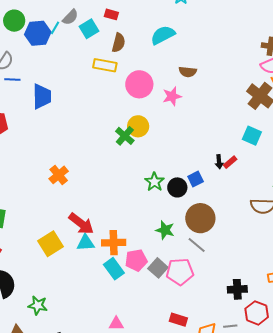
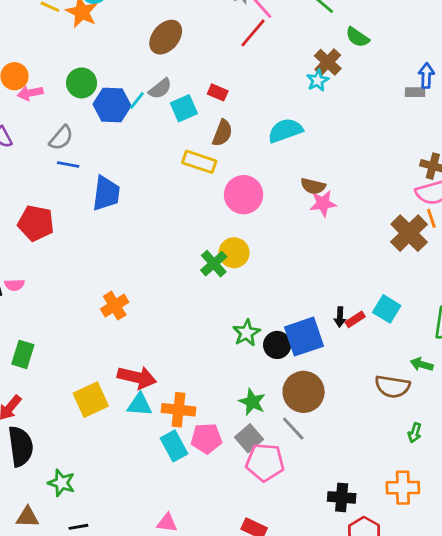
pink star: (172, 96) -> (323, 203), moved
cyan square: (252, 136) -> (387, 309), moved
blue square: (196, 179) -> (304, 337), size x1.8
red arrow: (81, 224) -> (137, 377), turned -32
gray square: (158, 268) -> (249, 438), moved

